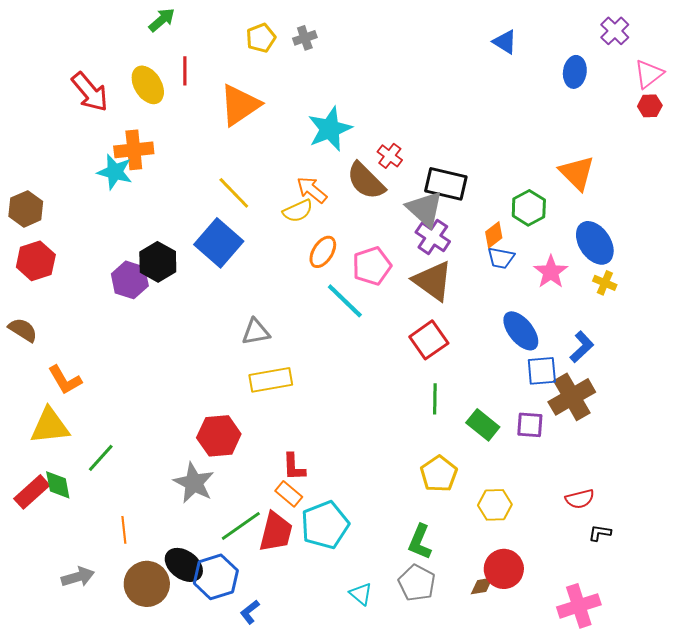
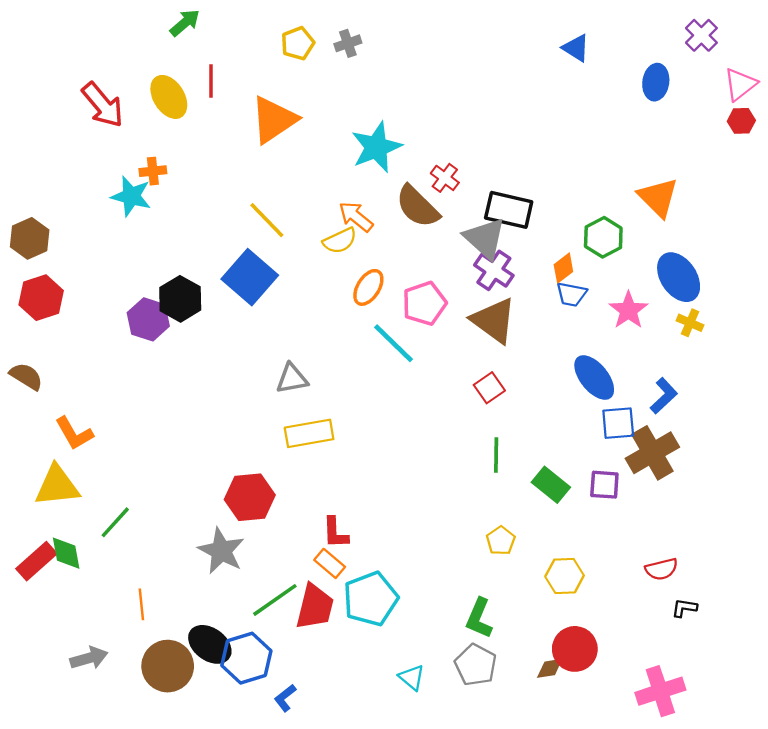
orange cross: (134, 150) -> (153, 171), size x0.6
red square: (429, 340) -> (489, 388), size x0.7
yellow pentagon: (439, 474) -> (501, 541), size x0.7

